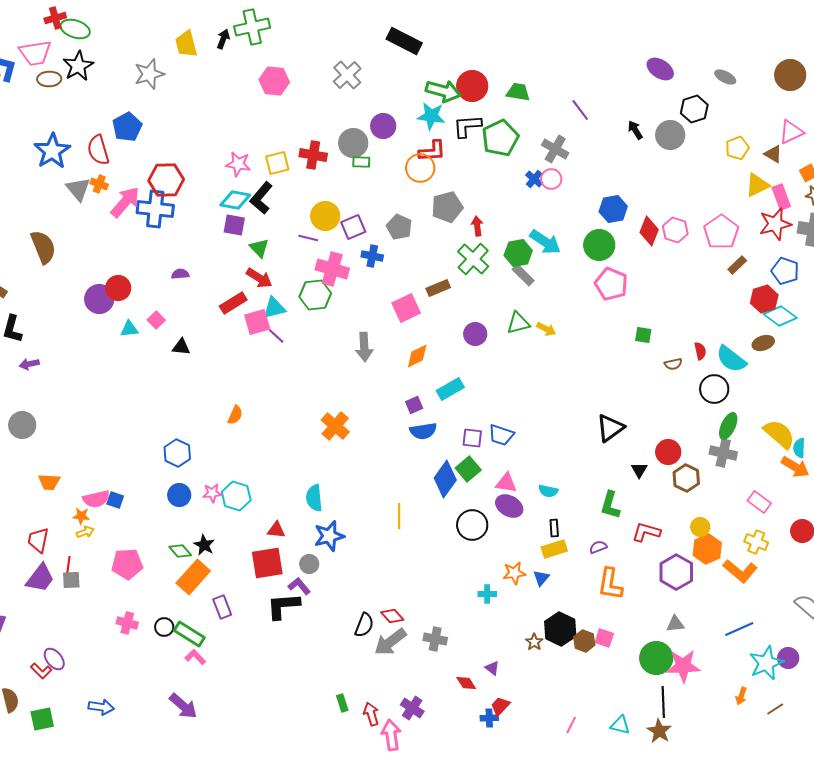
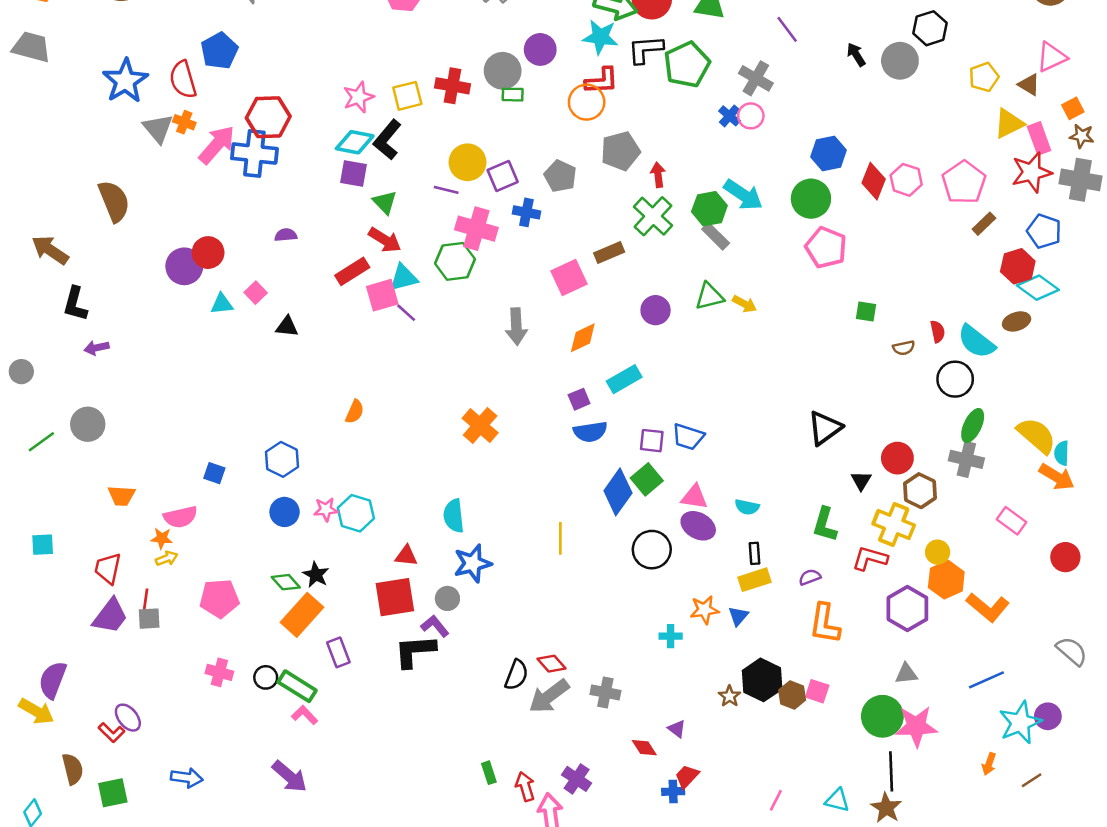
pink star: (238, 164) -> (358, 97), turned -30
blue square: (115, 500) -> (214, 473), moved
yellow cross: (756, 542) -> (894, 525), moved, size x1.4

